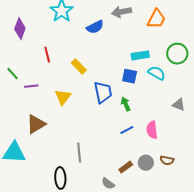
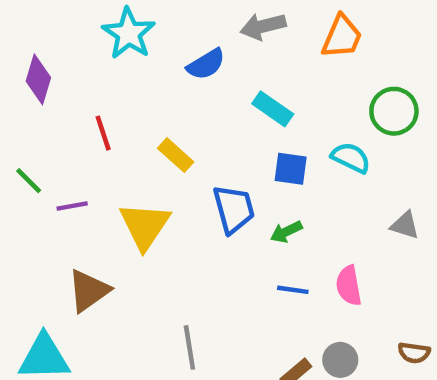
cyan rectangle: (140, 55) -> (273, 109), moved, turned 48
yellow triangle: (63, 97) -> (145, 226), size x1.4
green arrow: (126, 104) -> (286, 232), turned -88
blue line: (127, 130) -> (293, 290), turned 40
brown semicircle: (167, 160) -> (414, 353), moved

